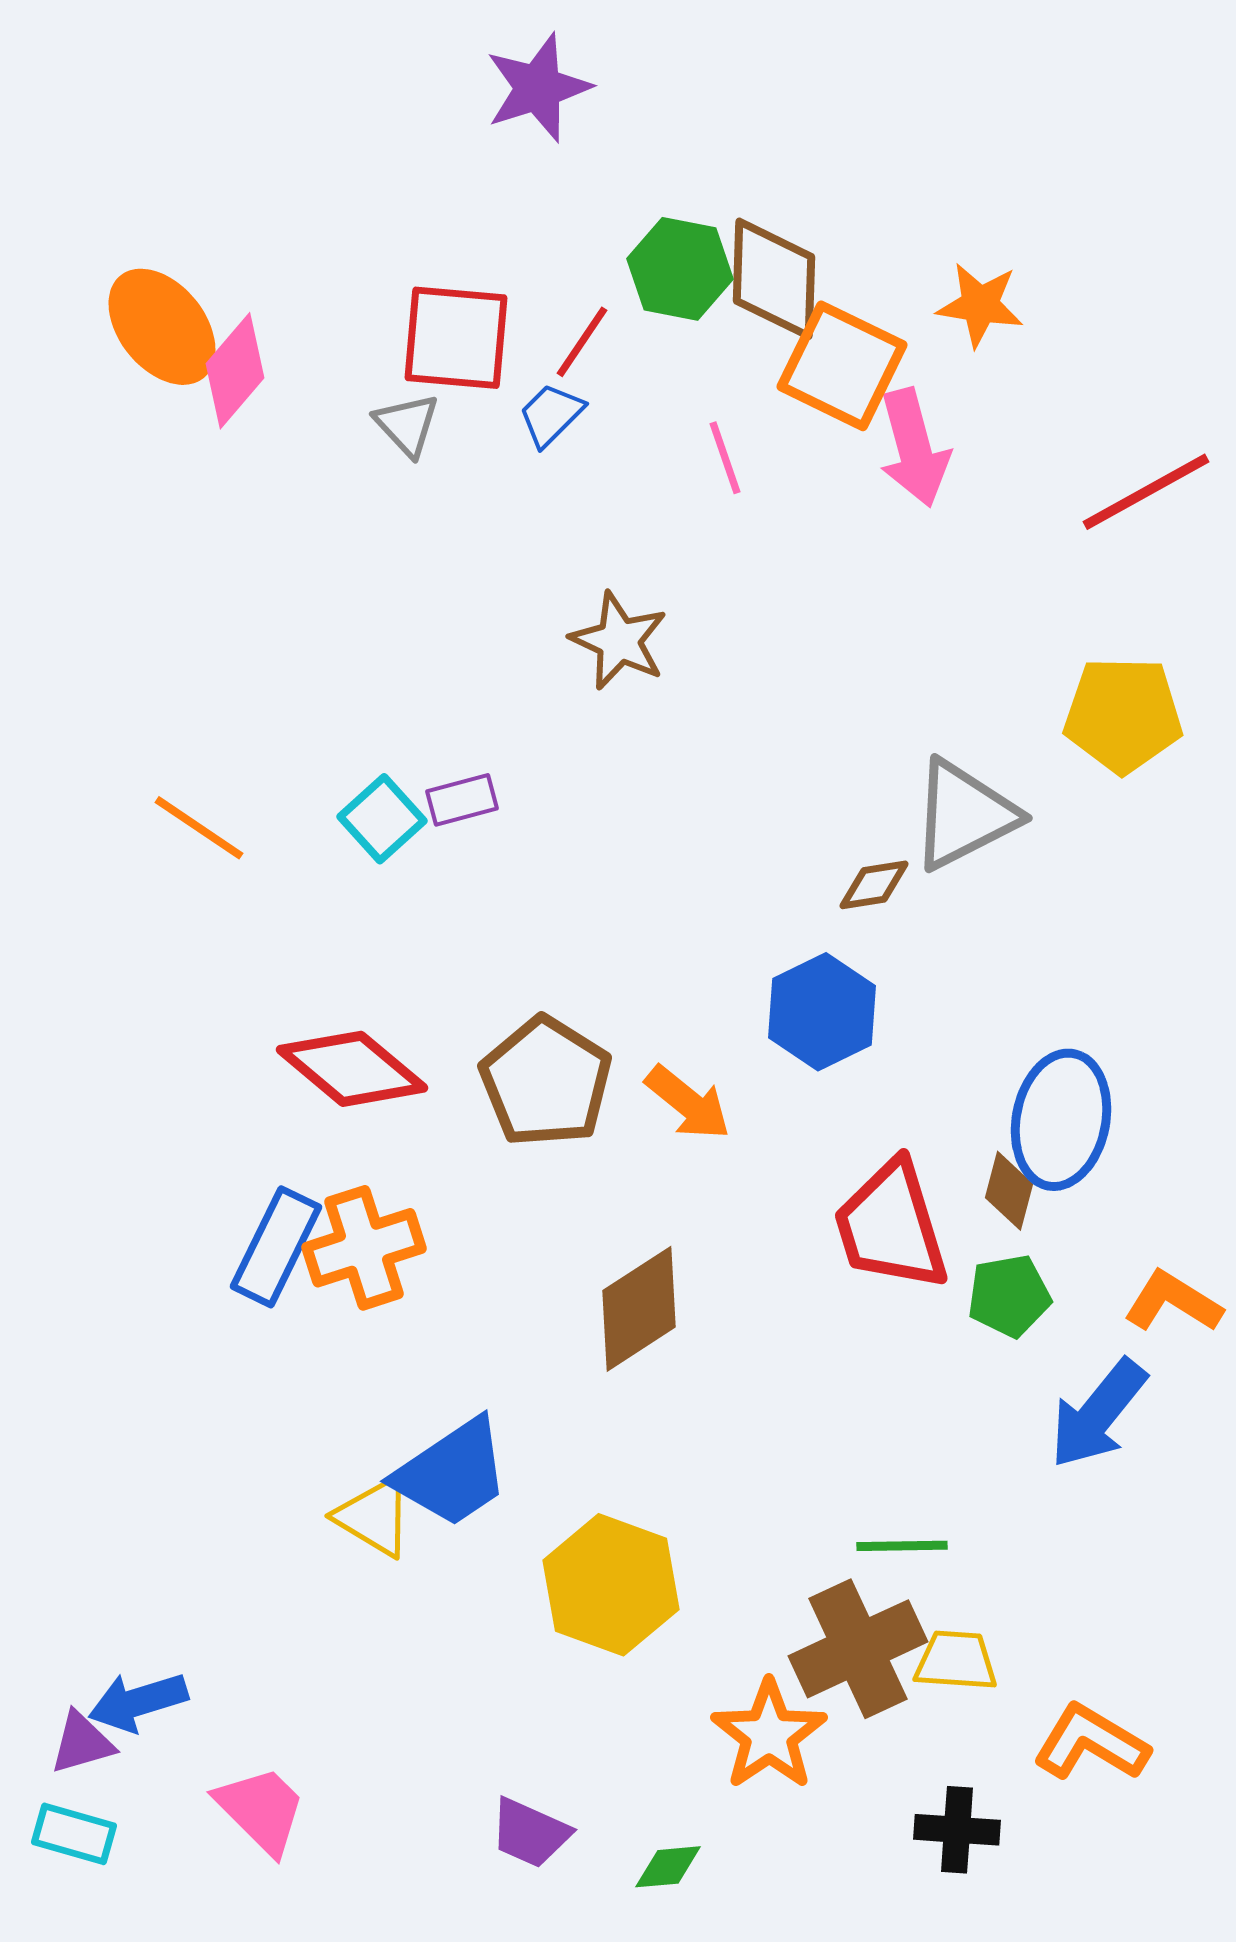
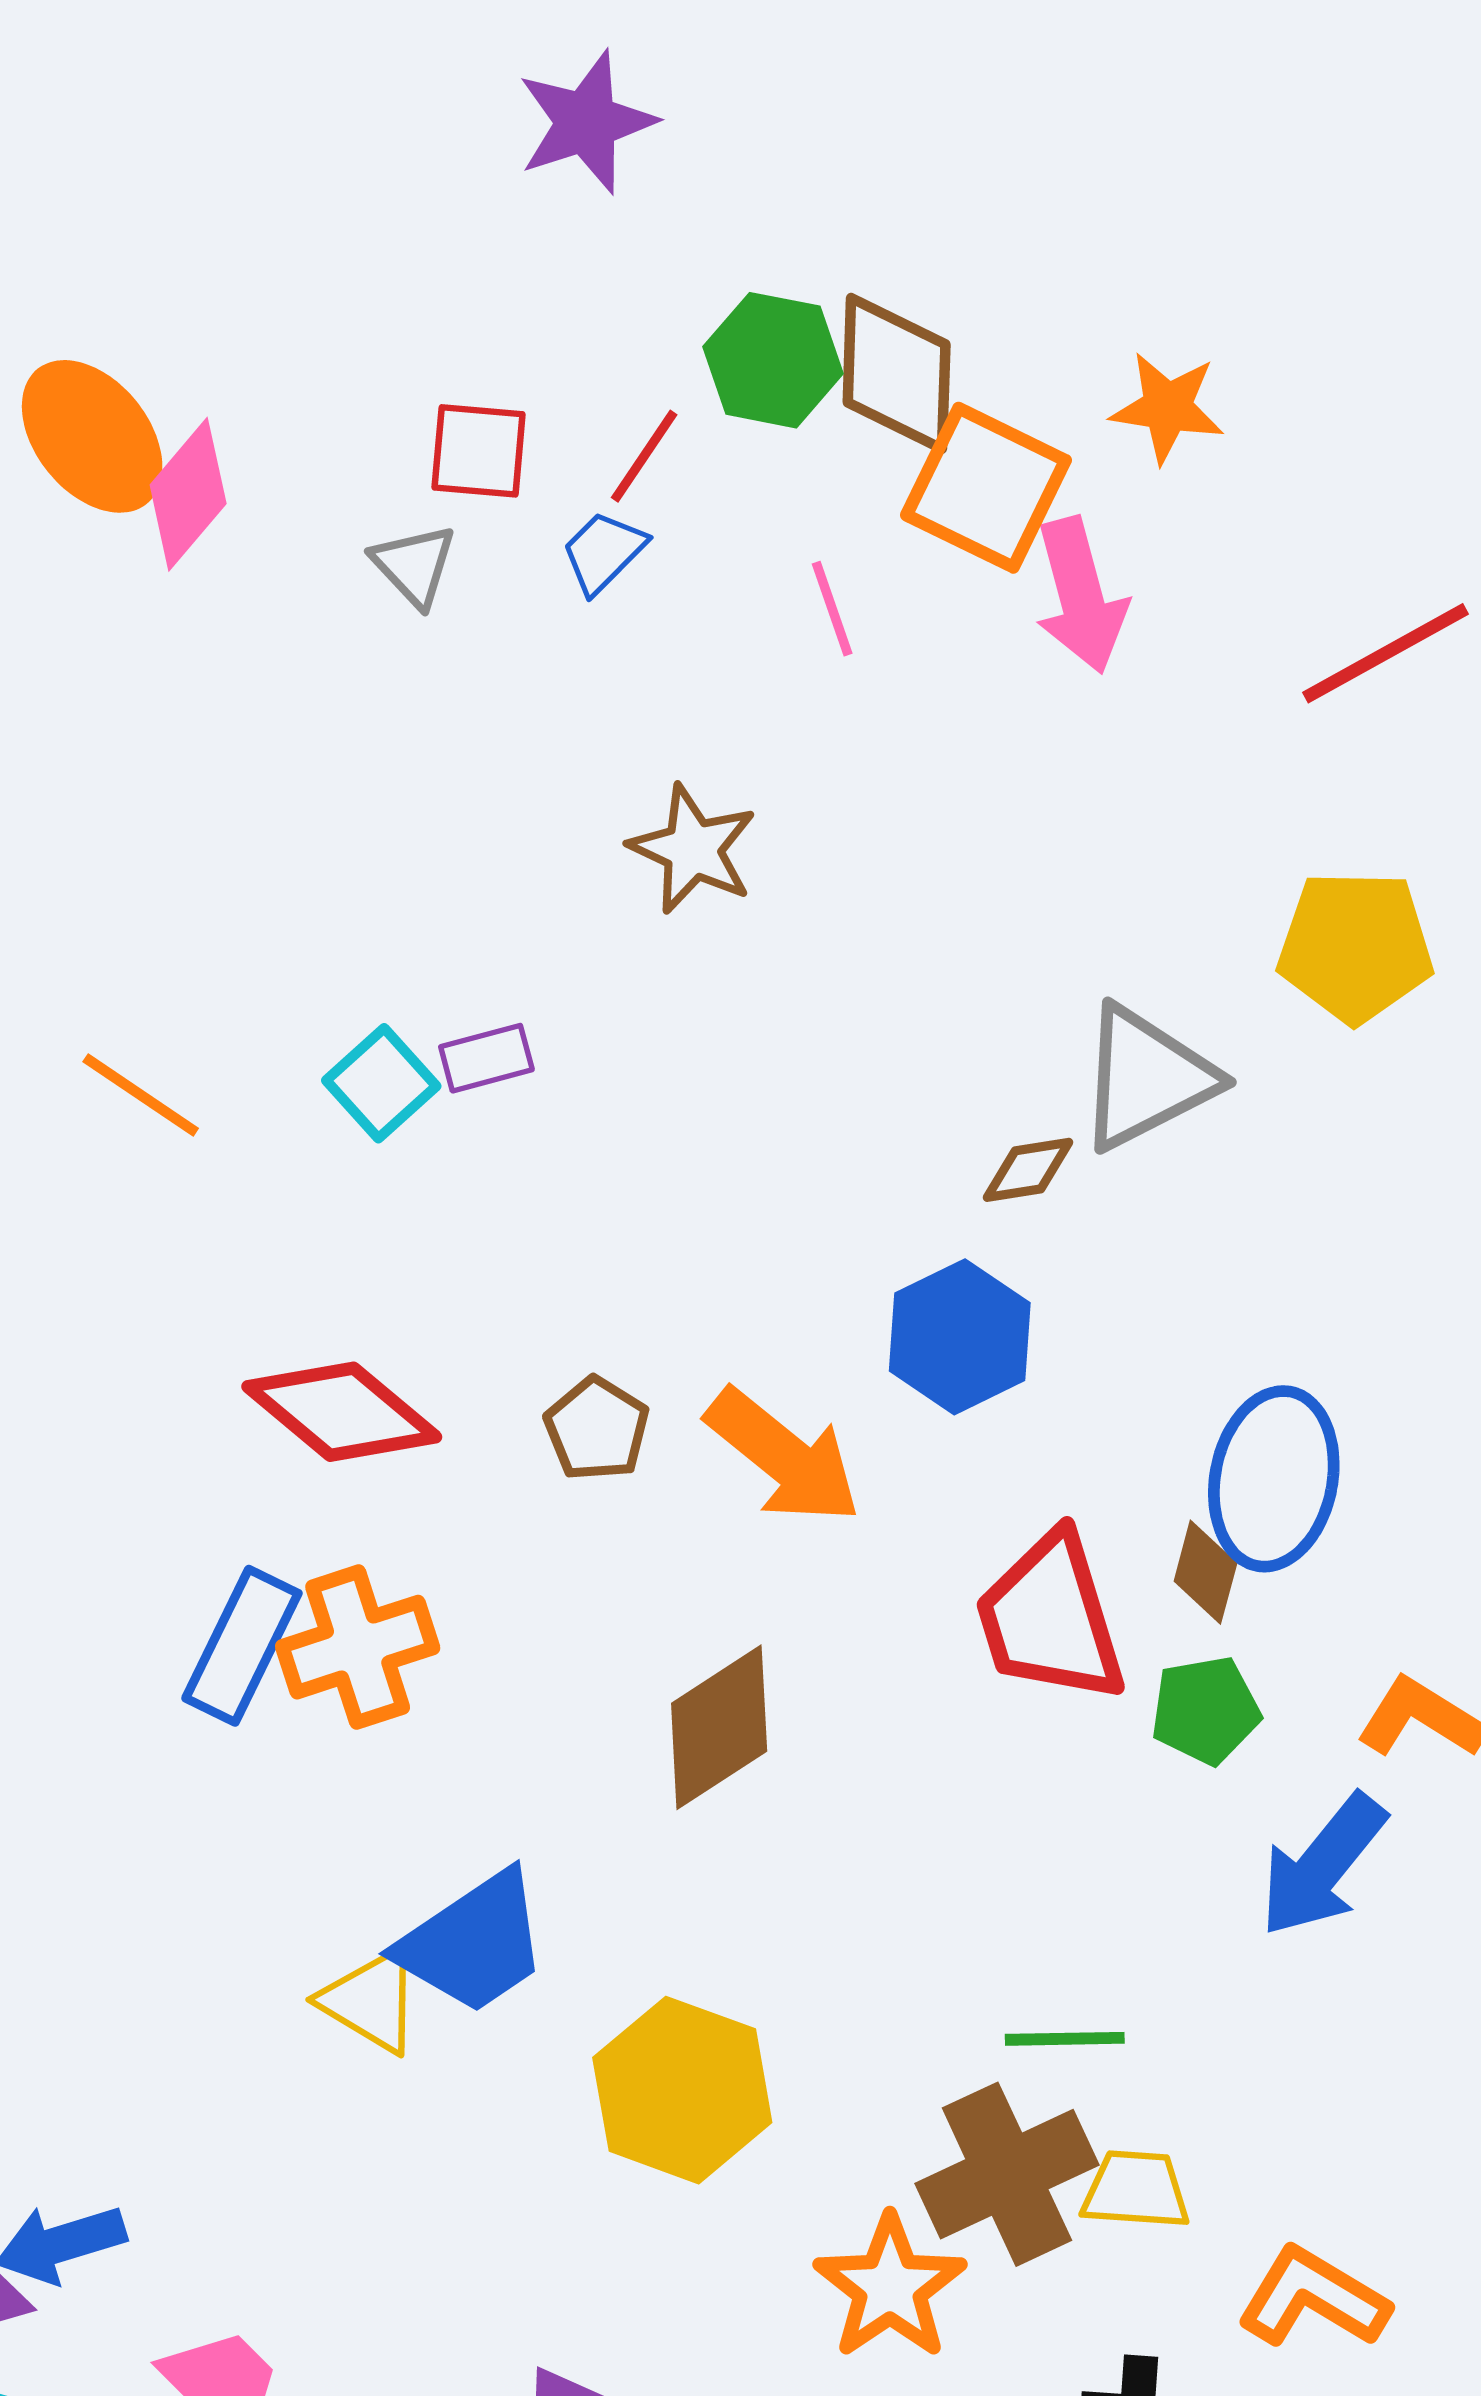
red square: (456, 338) -> (479, 451), size x0.7
brown pentagon: (546, 1082) -> (597, 1429), size x0.6
orange arrow: (688, 1103) -> (783, 1456), size x1.4

